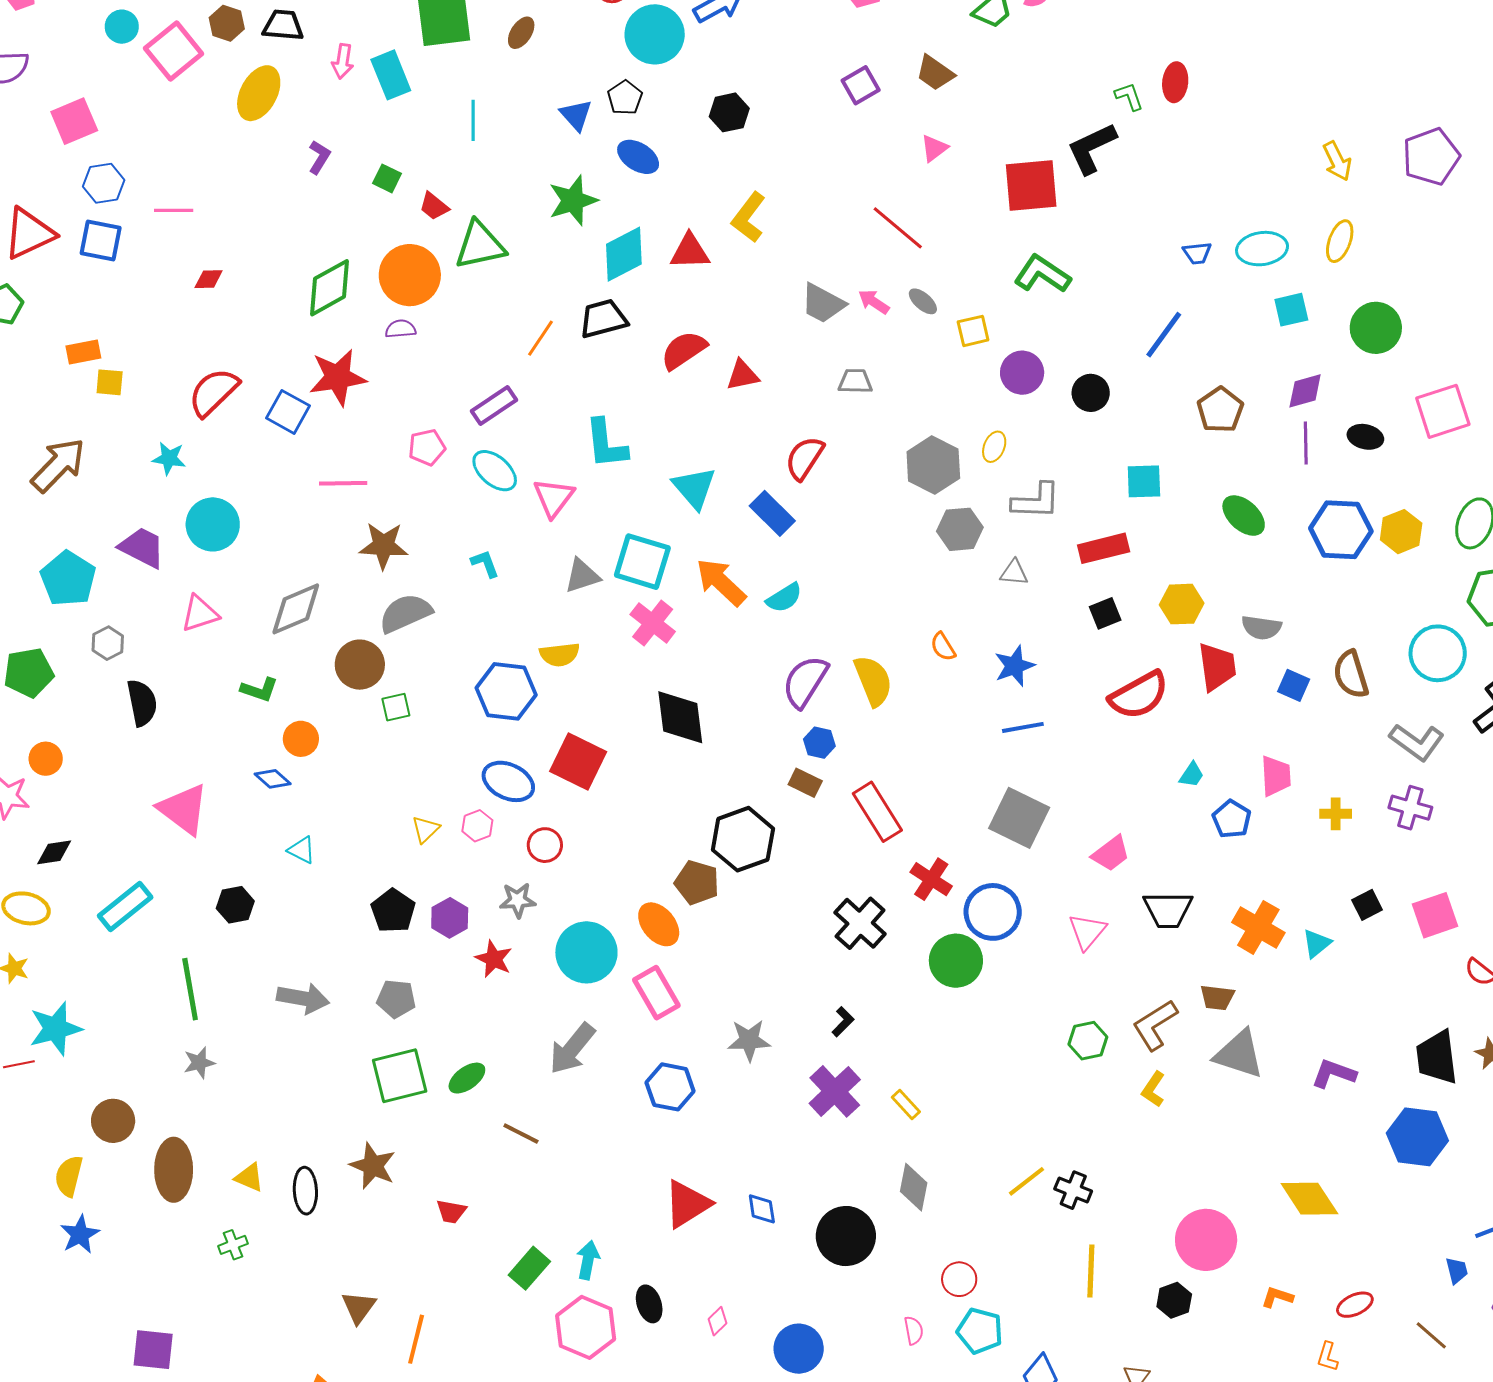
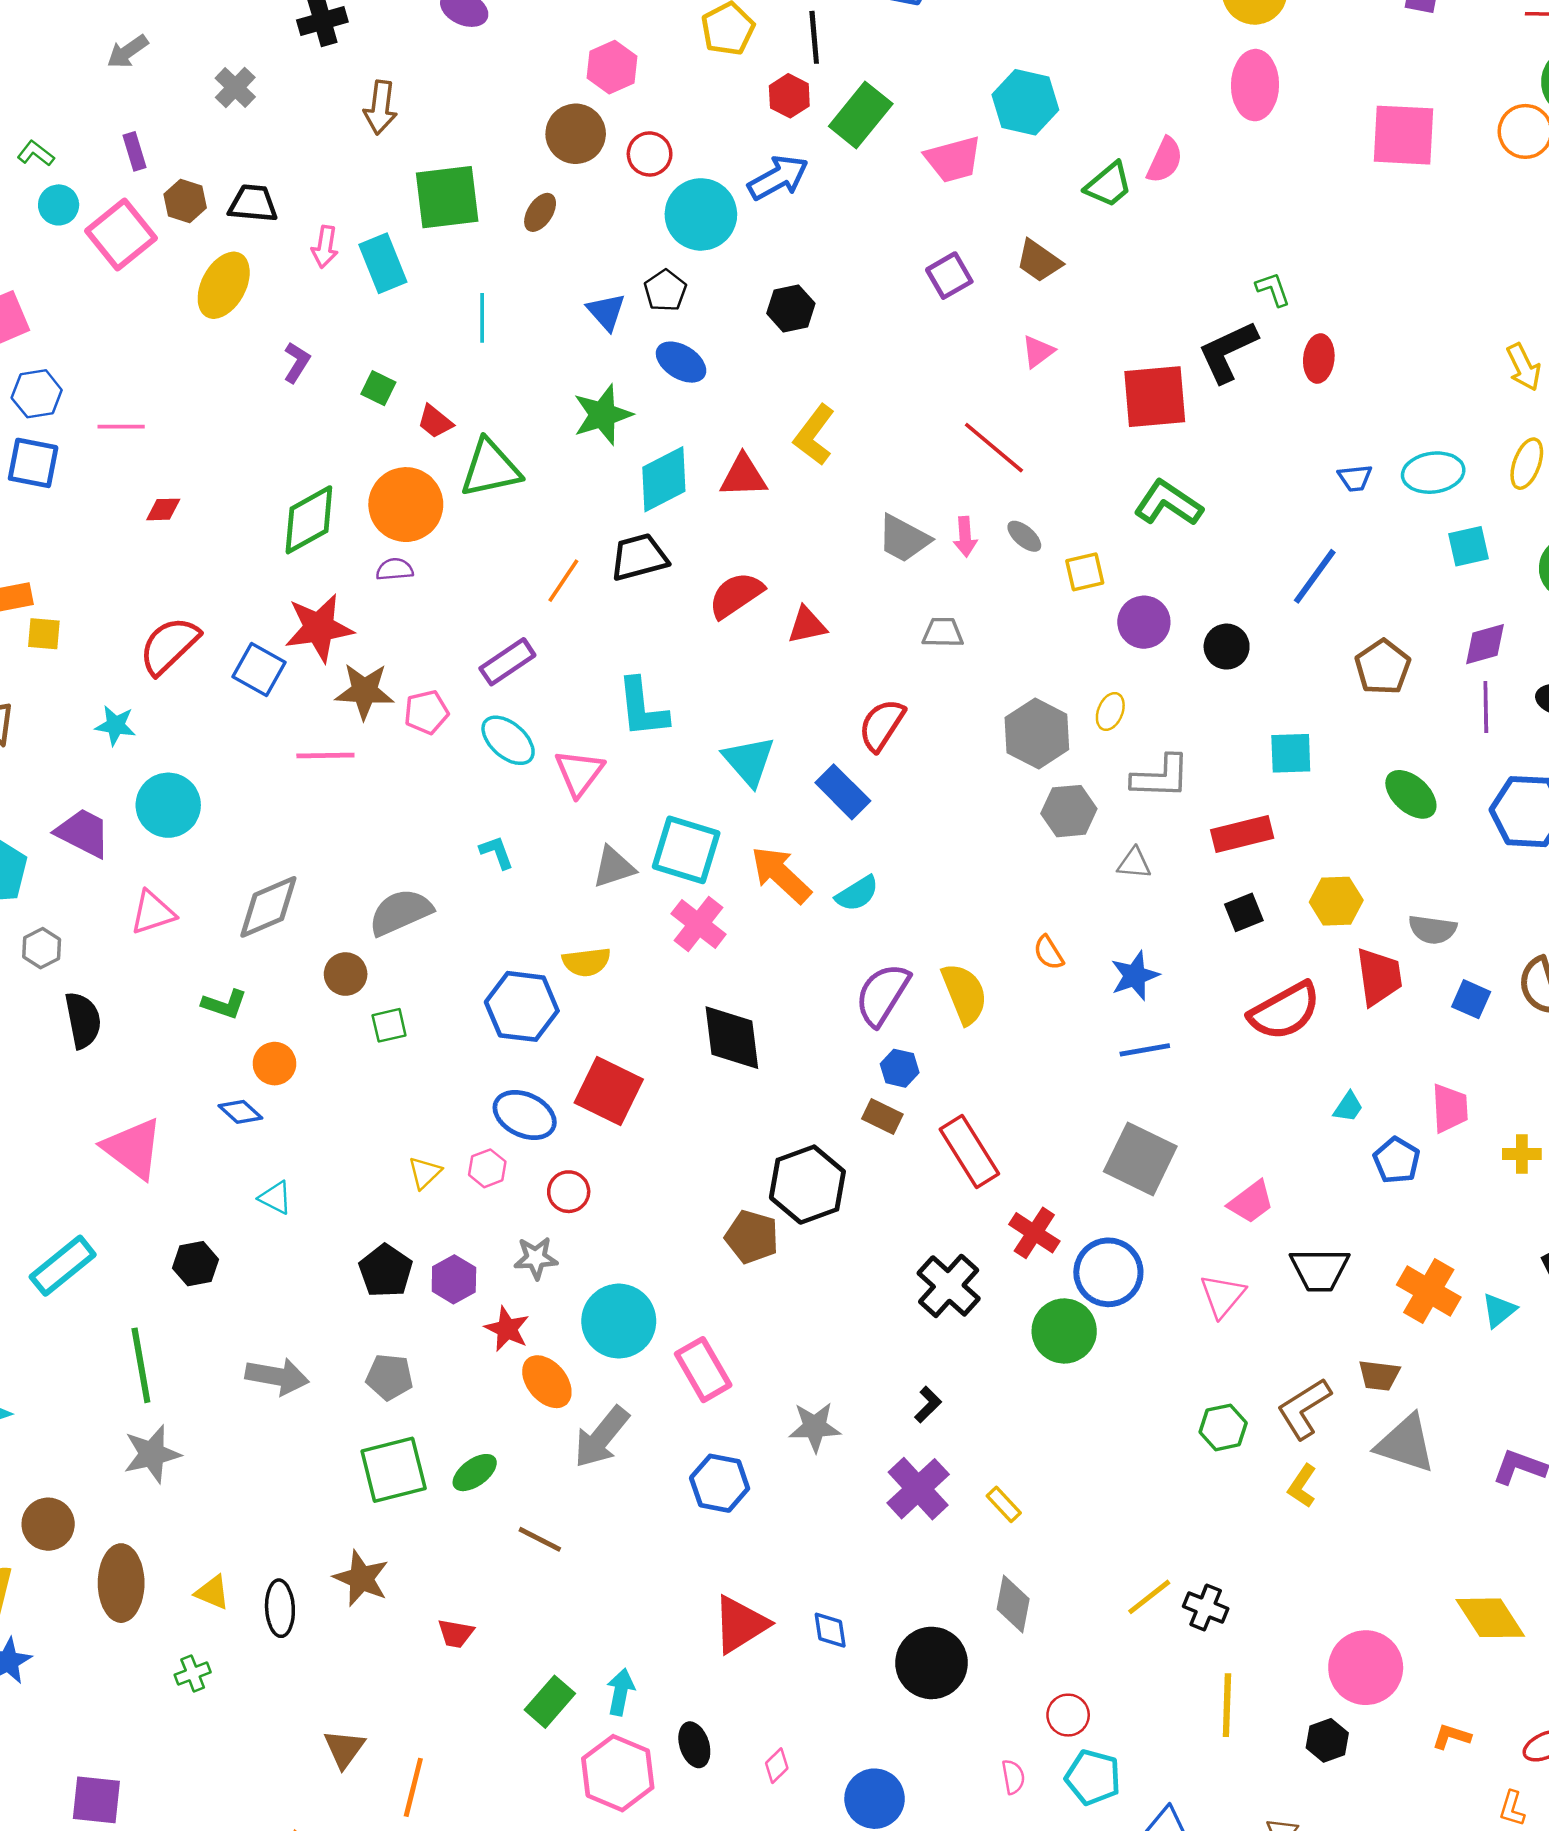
red ellipse: (1175, 82) -> (1319, 359), moved
pink arrow: (874, 302) -> (965, 537), turned -128
brown star: (384, 546) -> (364, 691), moved
brown circle: (360, 665) -> (346, 974), size x0.7
orange ellipse: (659, 924) -> (547, 1382), moved
gray star: (199, 1063) -> (152, 1454), size x1.5

